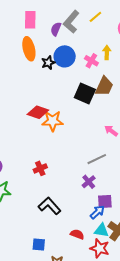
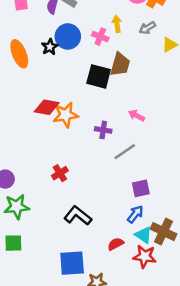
orange ellipse: (29, 49) -> (19, 54), moved
purple cross: (89, 182) -> (103, 130), moved, turned -32
purple square: (105, 202) -> (141, 188), moved
cyan triangle: (101, 230) -> (143, 235), turned 35
red semicircle: (77, 234) -> (116, 244), turned -40
blue square: (39, 244) -> (72, 263), size x1.6

